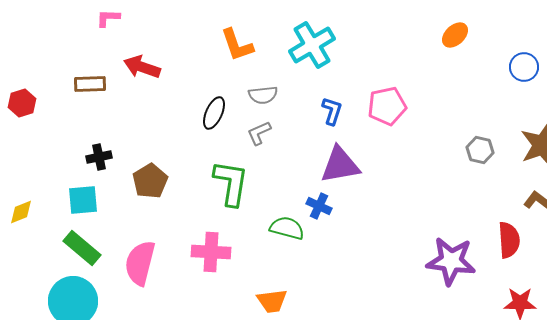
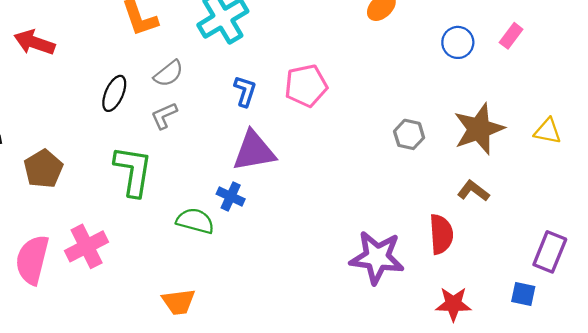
gray semicircle: (263, 95) -> (169, 73), turned -32
pink cross: (211, 252) -> (87, 246), moved, turned -30

